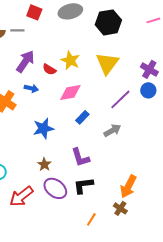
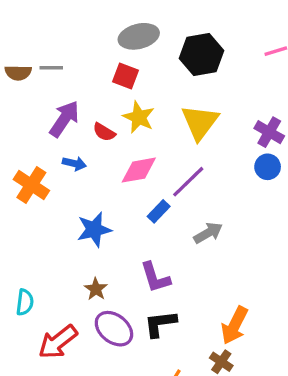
red square: (34, 12) -> (126, 76), moved
purple line: (120, 99) -> (188, 182), moved

